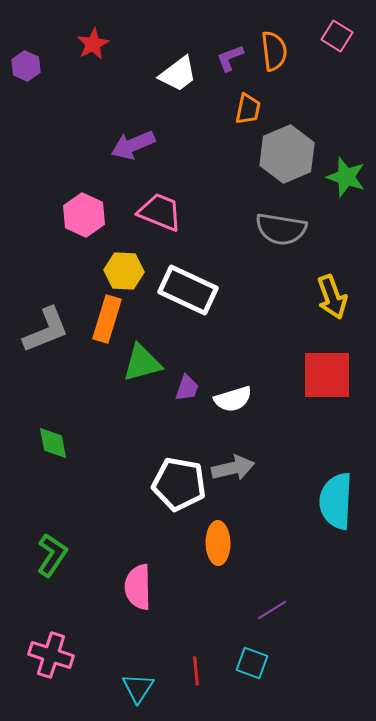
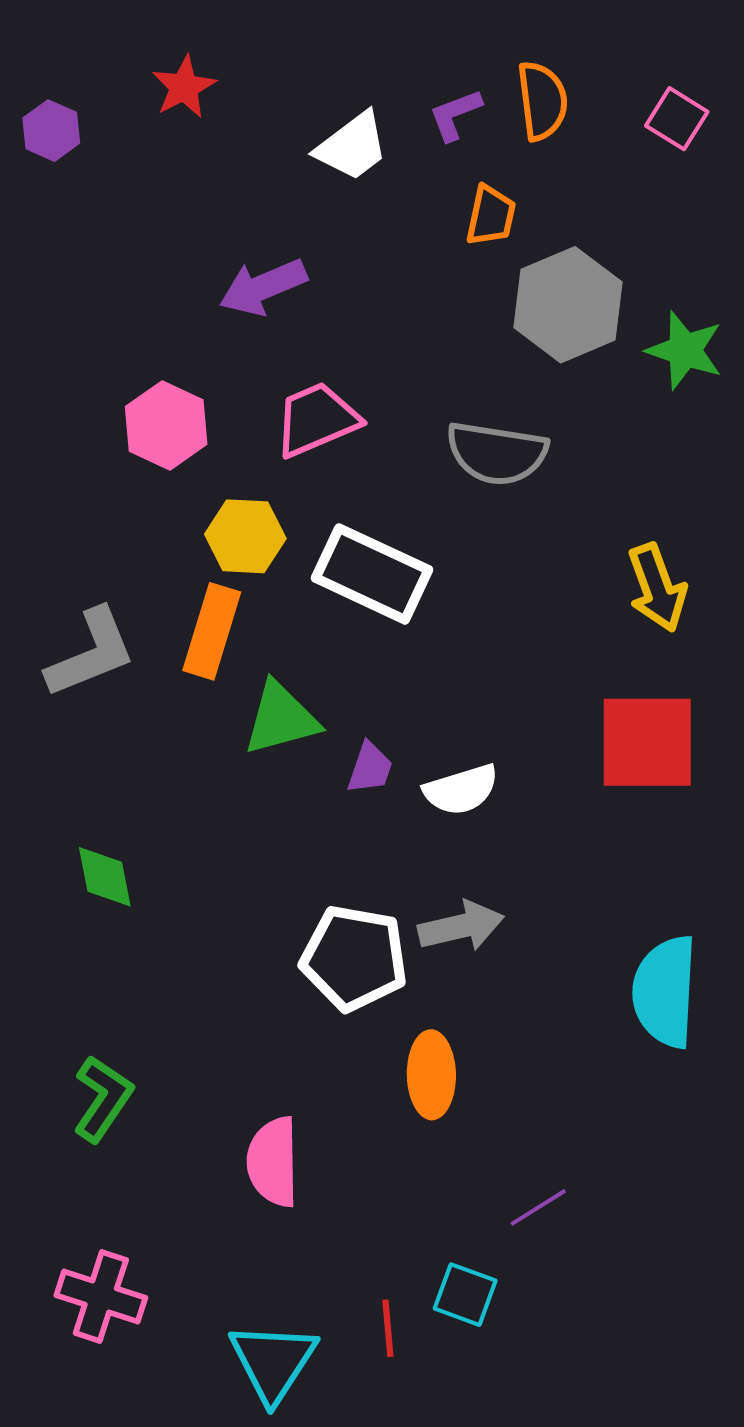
pink square: (337, 36) -> (677, 119), moved
pink trapezoid: (160, 212) -> (317, 420), turned -45
gray semicircle: (281, 229) -> (497, 453), moved
cyan square: (252, 663) -> (465, 1295), moved
cyan triangle: (138, 688) -> (273, 1362), size x1.4

